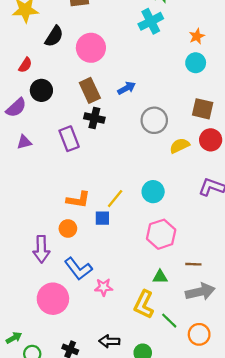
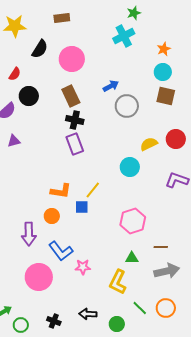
blue arrow: (127, 88) -> (111, 86), moved
brown square: (203, 109) -> (166, 96), moved
gray circle: (154, 120) -> (127, 106), moved
purple rectangle: (69, 139) -> (75, 144), moved
cyan circle: (153, 192) -> (130, 167), moved
green line: (169, 321) -> (140, 308), moved

